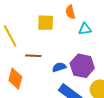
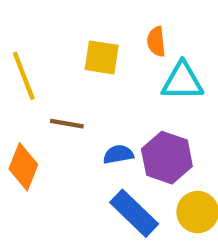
cyan triangle: (85, 29) -> (182, 81), size x1.5

